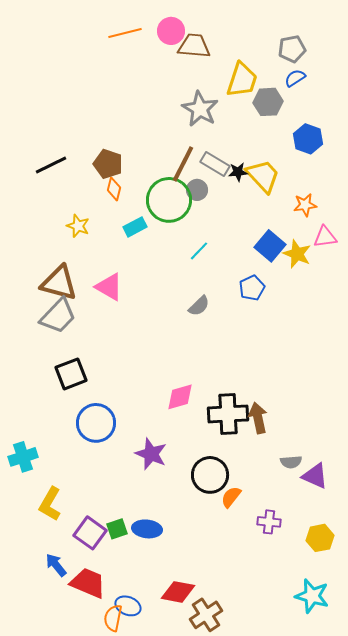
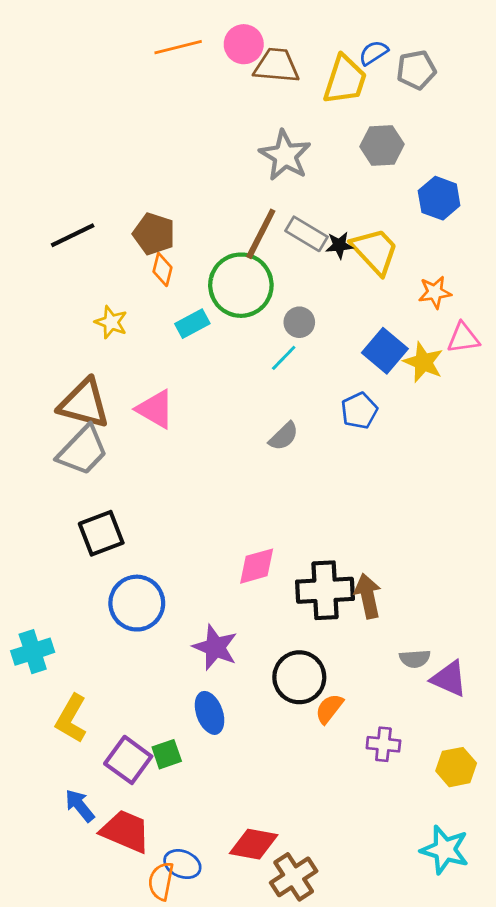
blue semicircle: (295, 78) -> (373, 53), moved
yellow trapezoid: (242, 80) -> (345, 80), moved
gray circle: (197, 190) -> (299, 322), moved
blue ellipse: (147, 529) -> (210, 713), moved, turned 64

